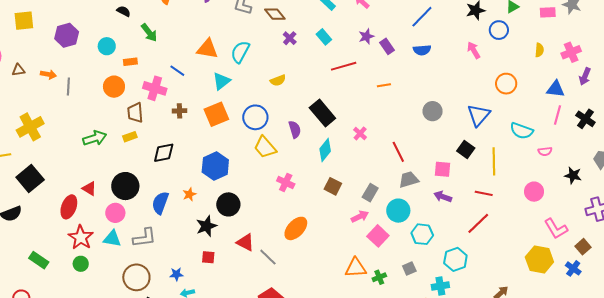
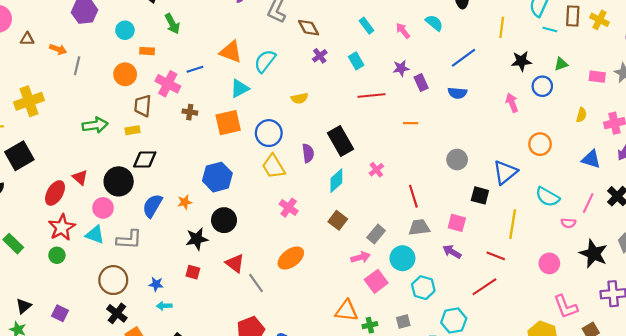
blue line: (177, 71) -> (195, 69), turned -63
pink line: (558, 115) -> (588, 203), moved
black square: (466, 150) -> (480, 195), moved, turned -30
black diamond: (164, 153) -> (145, 159), moved
black star: (573, 175) -> (594, 254), size x1.5

